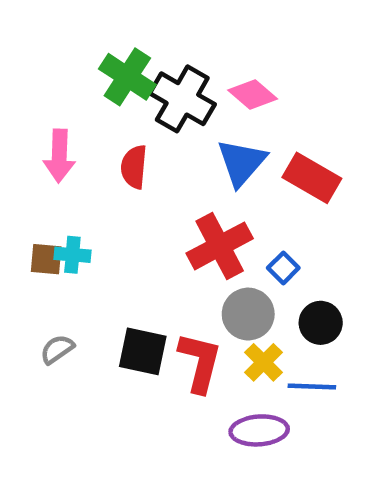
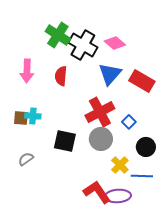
gray circle: (248, 314) -> (101, 139), moved
black square: (143, 351) -> (65, 141), moved
red L-shape: (200, 362) -> (97, 192), moved, turned -48

